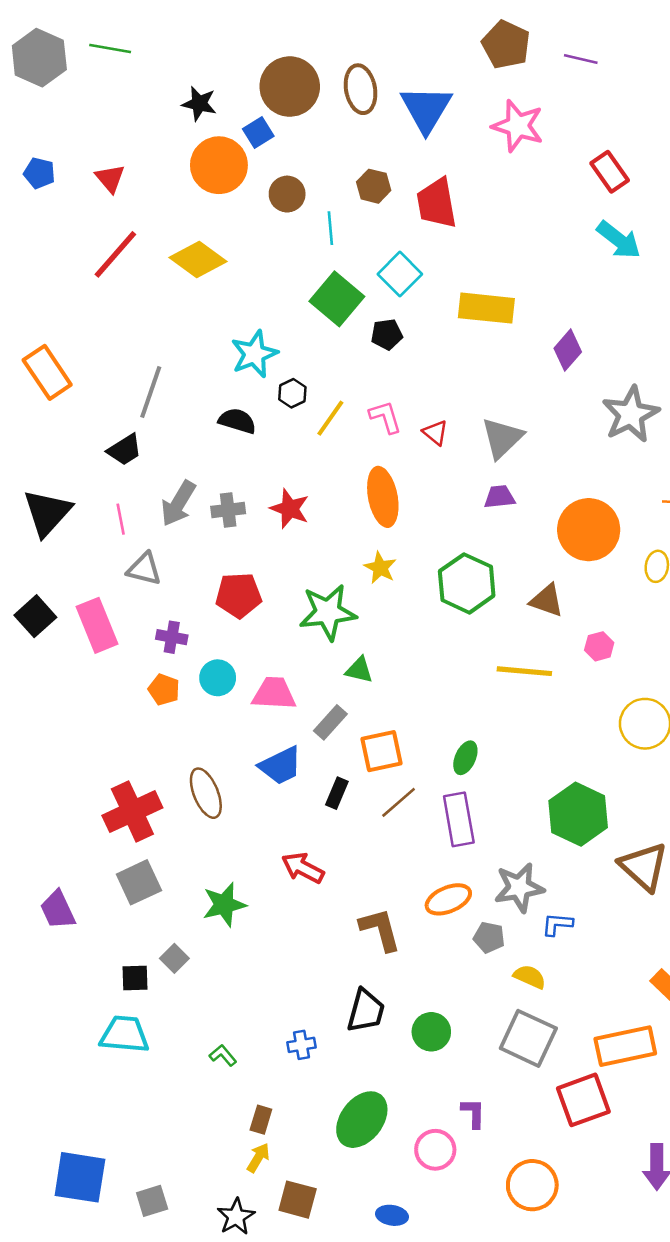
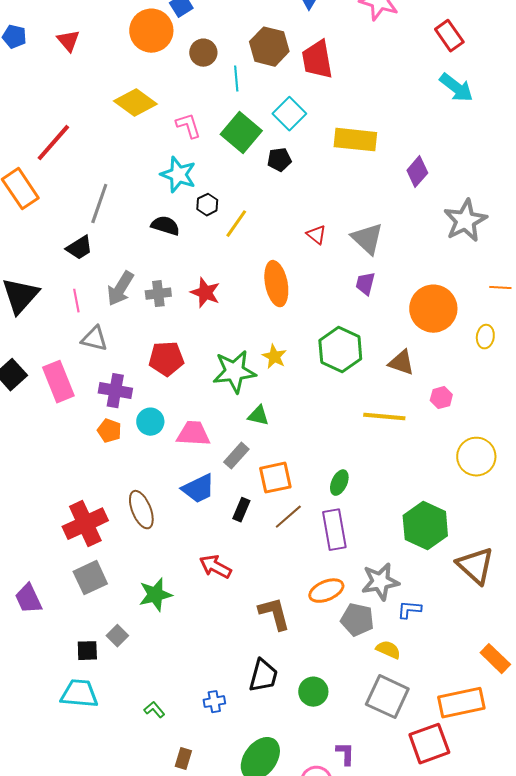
brown hexagon: (374, 186) -> (269, 47), size x1.5
red line: (115, 254) -> (53, 143), moved
cyan star: (254, 354) -> (178, 175), turned -30
pink L-shape: (385, 417) -> (188, 126), moved
gray triangle: (502, 438) -> (367, 239), turned -33
purple trapezoid: (499, 497) -> (365, 284), turned -70
yellow star: (380, 568) -> (274, 357), moved
purple cross: (172, 637) -> (115, 391), size x1.4
gray pentagon: (489, 937) -> (357, 620), size x1.4

